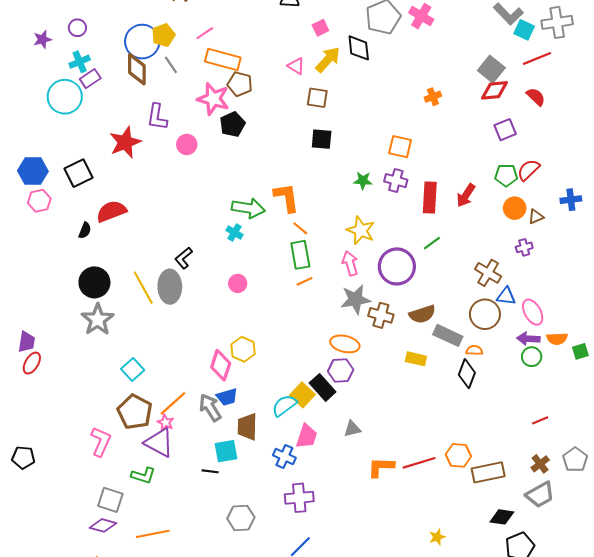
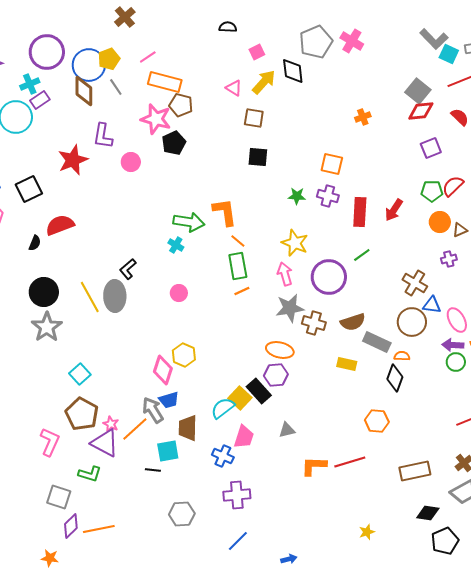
purple circle: (77, 28) -> (47, 52), moved, size x2.0
orange line: (173, 403) -> (135, 429), moved
orange hexagon: (458, 455) -> (377, 421), moved
purple diamond: (103, 525) -> (71, 526), moved, turned -60

